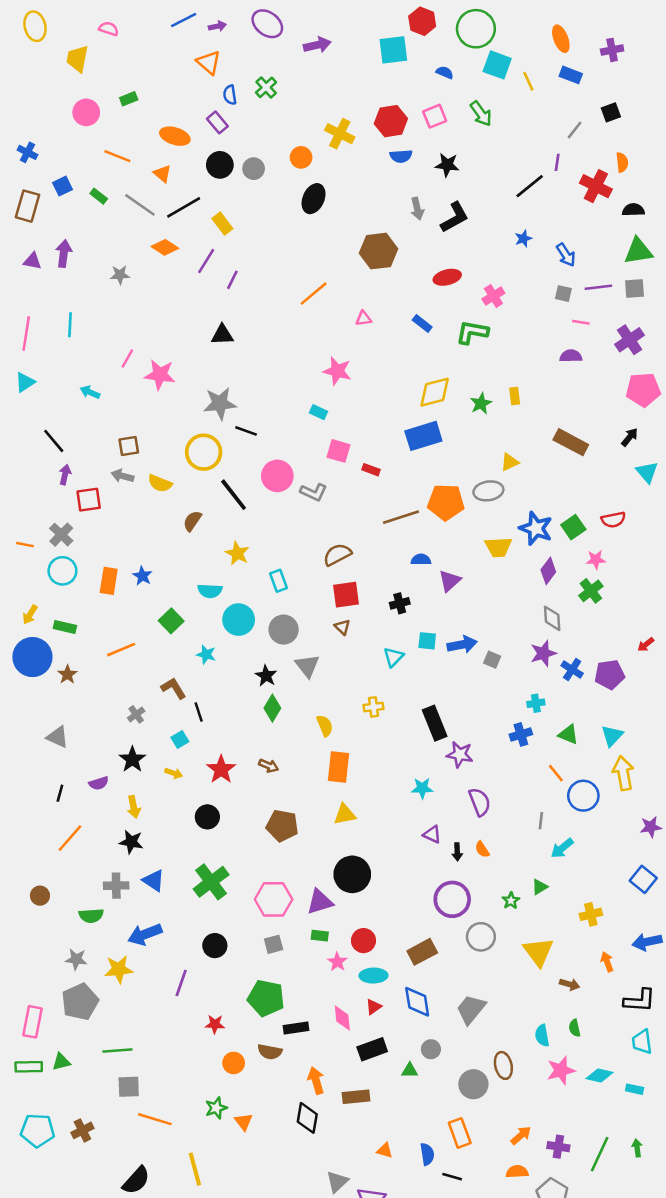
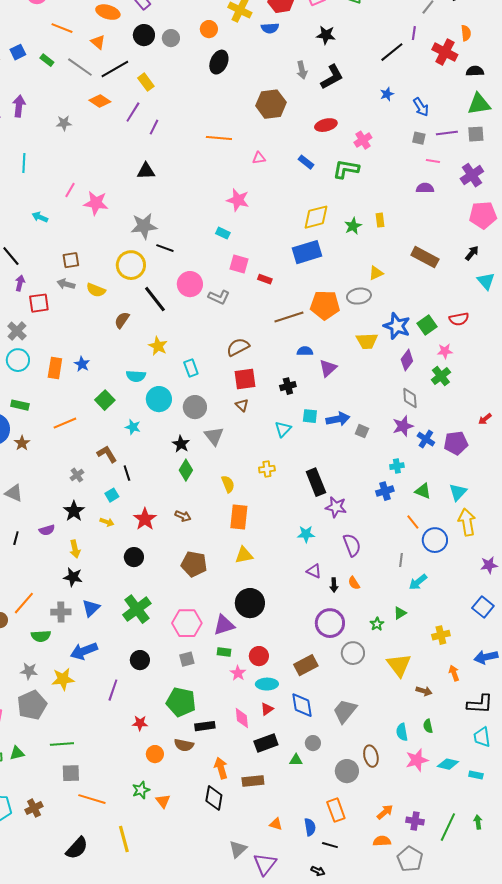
blue semicircle: (401, 156) -> (270, 28), moved
orange line: (314, 294) -> (219, 138), turned 45
orange line: (70, 838) -> (24, 603), moved
blue triangle: (154, 881) -> (91, 608), turned 42

